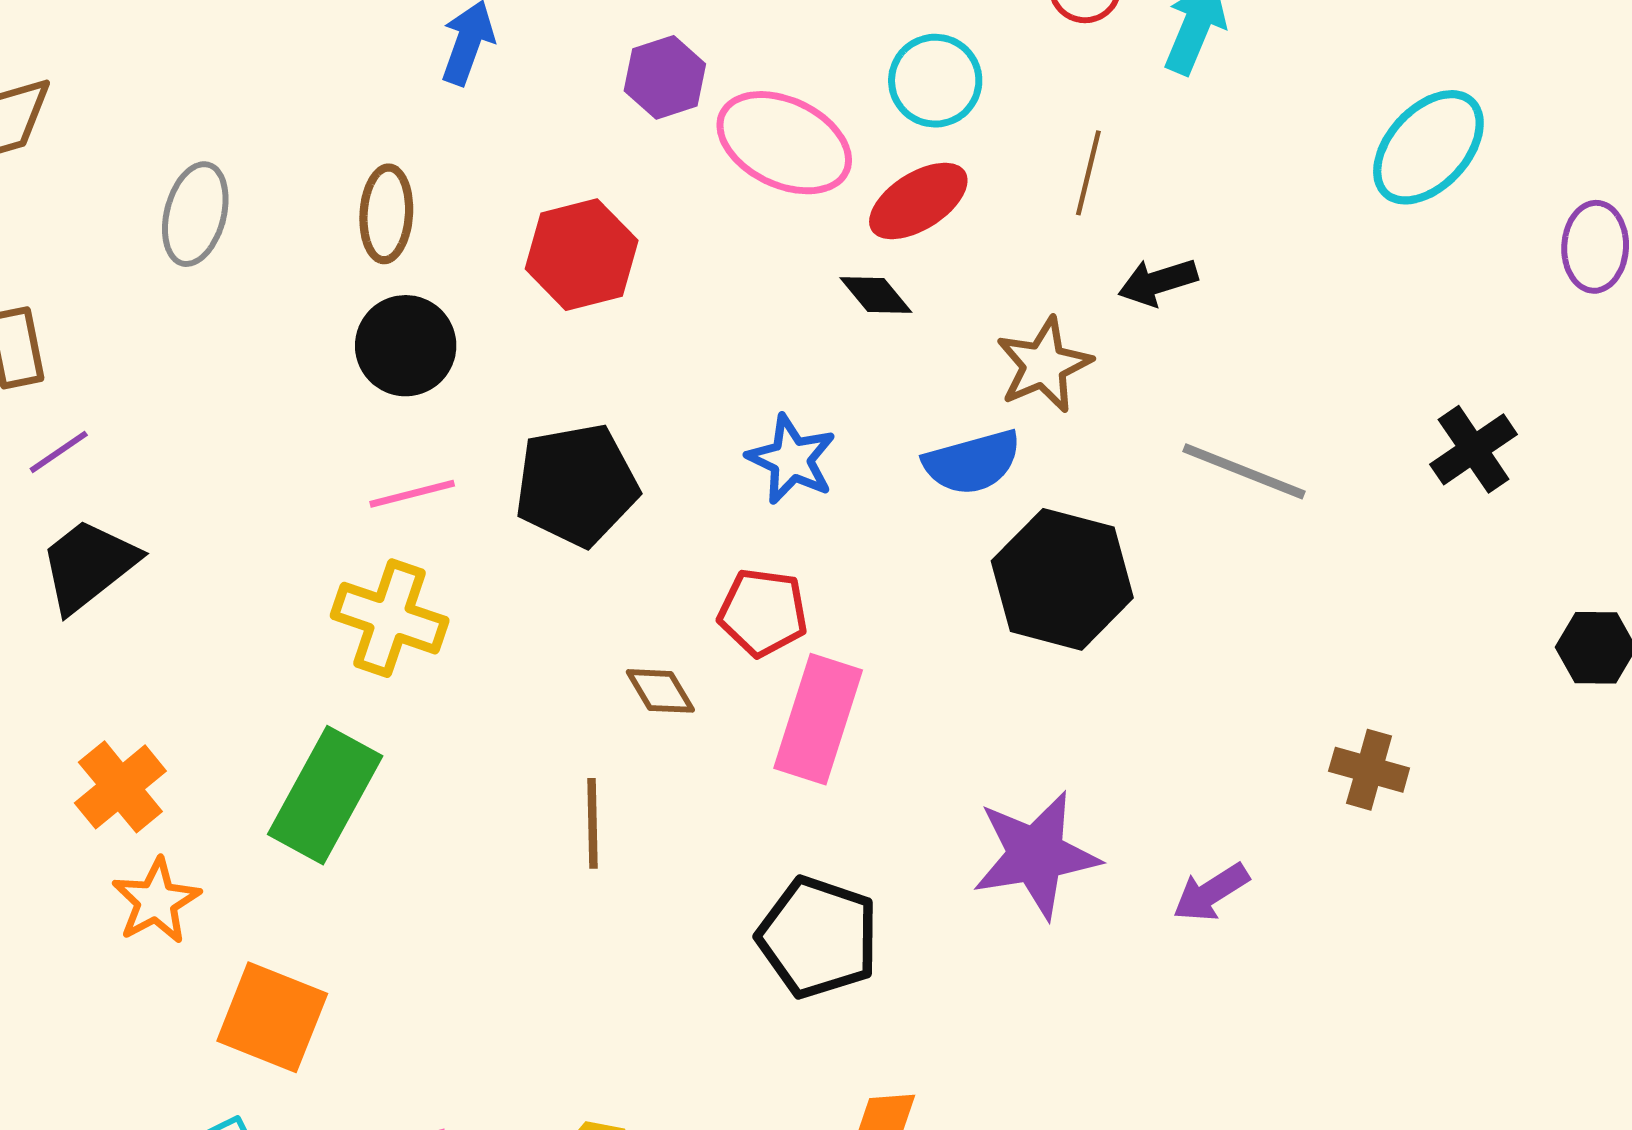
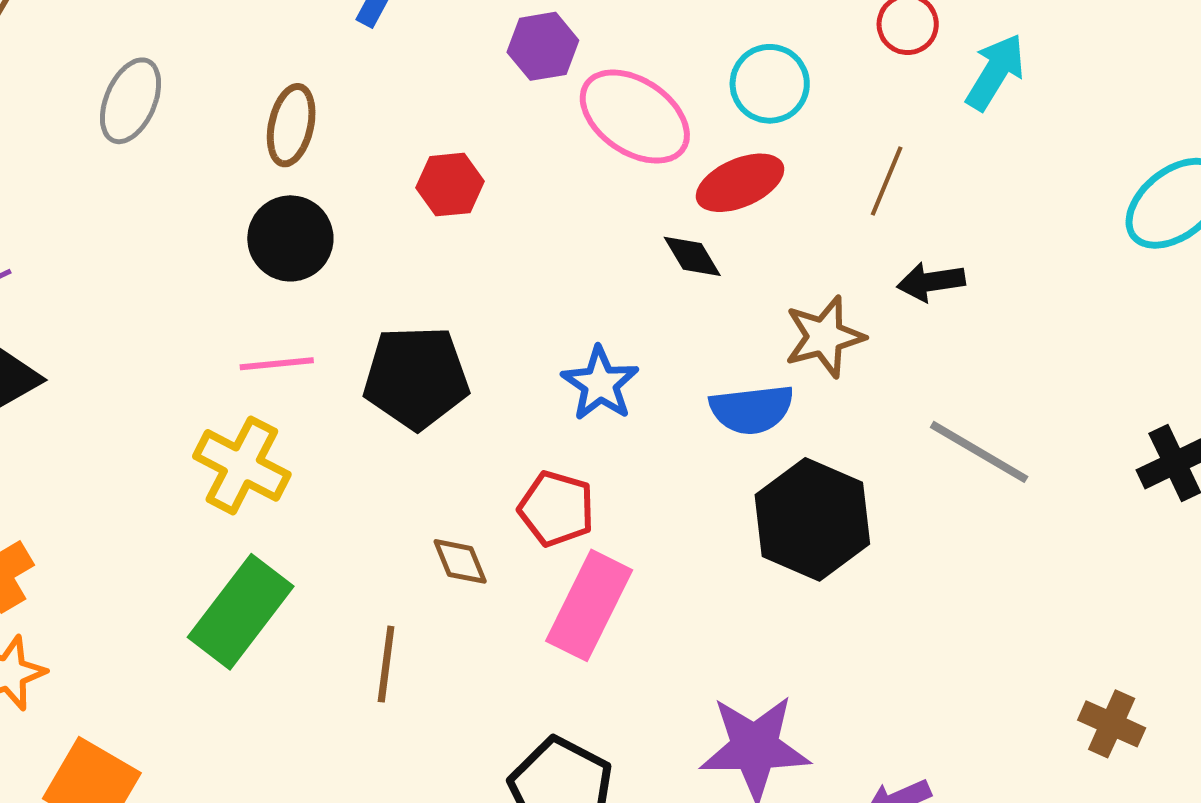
red hexagon: (582, 255) -> (450, 185), size x0.7
brown cross: (1369, 770) -> (1112, 724), moved
green rectangle: (325, 795) -> (241, 612), moved

